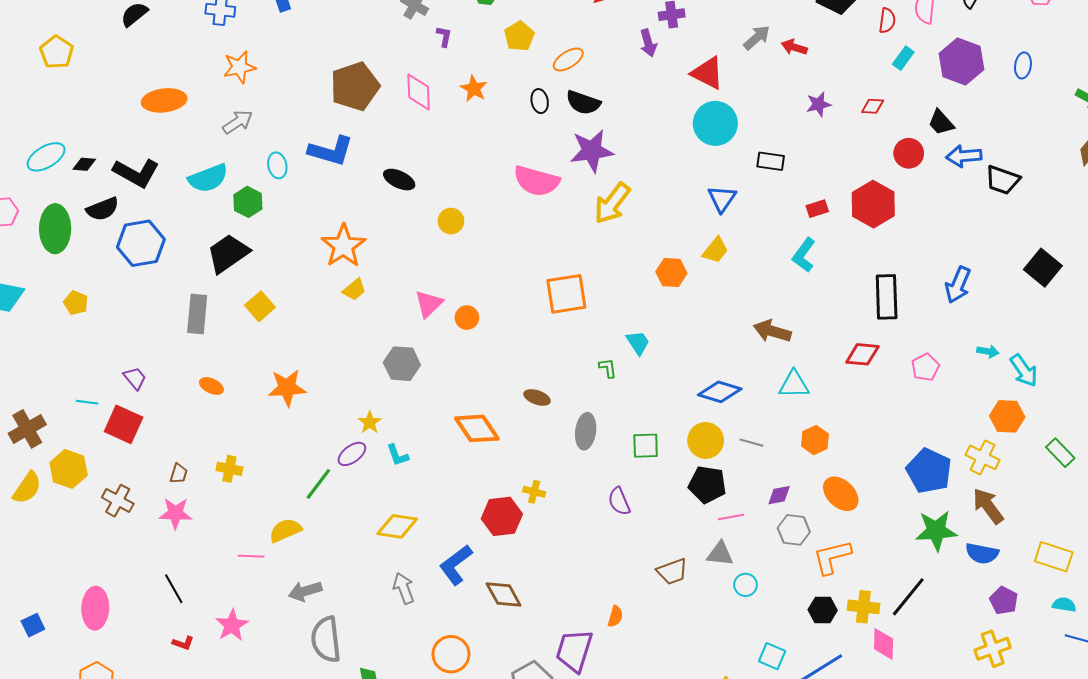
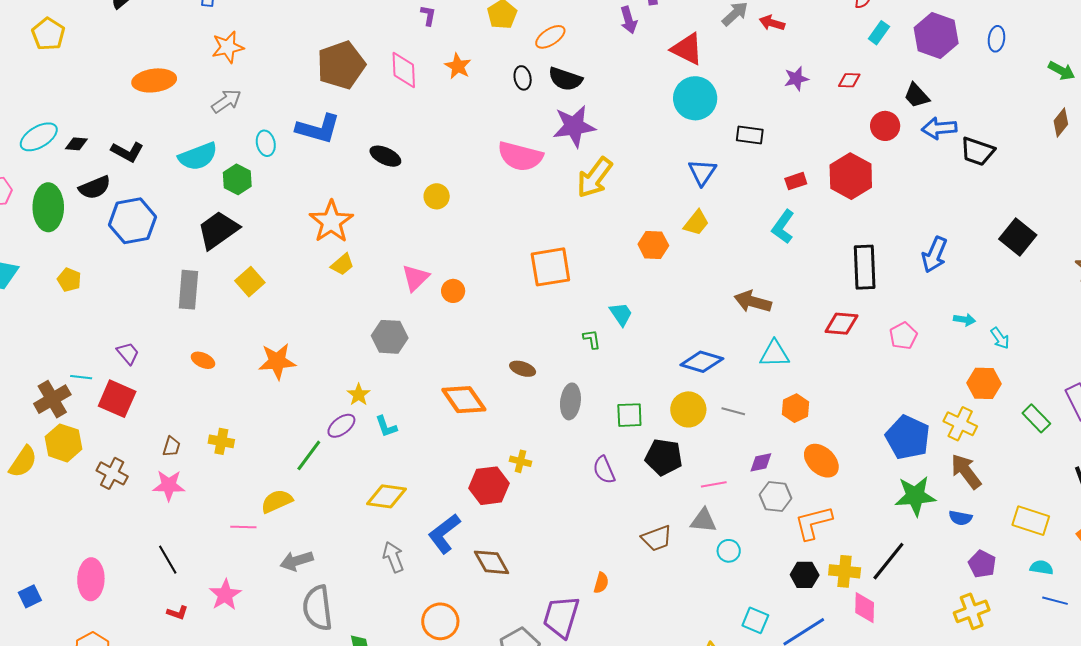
black L-shape: (136, 173) -> (127, 152), size x0.7
cyan arrow: (1024, 371) -> (1000, 338), size x0.7
brown cross: (27, 429) -> (52, 399), moved
black pentagon: (707, 485) -> (664, 457), moved
blue semicircle: (982, 553) -> (960, 518), size x0.7

